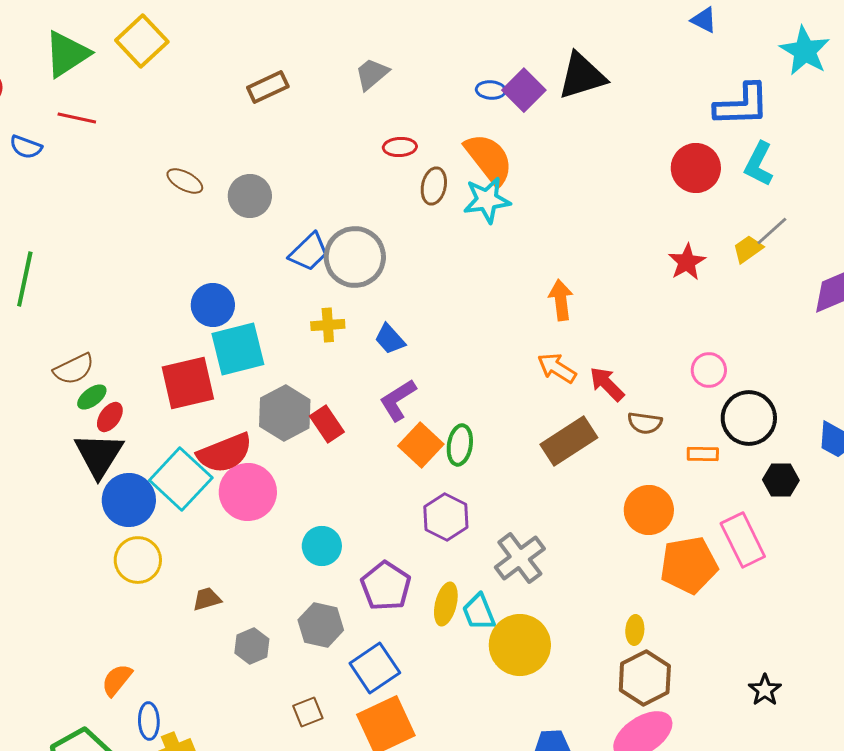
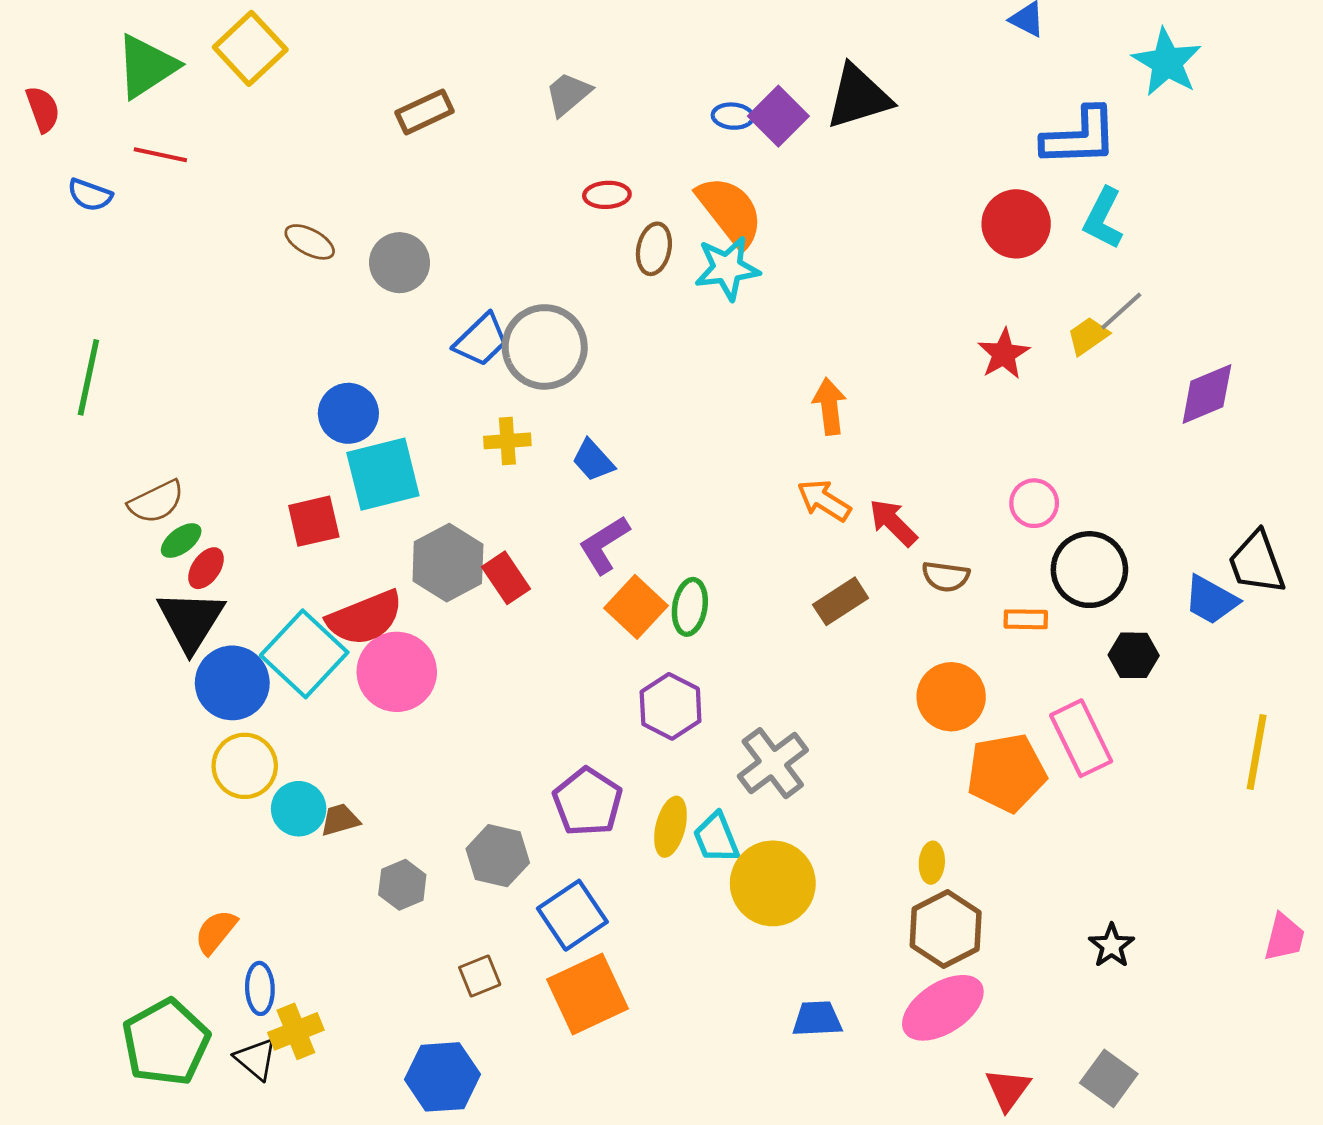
red square: (188, 383) -> (314, 521), size x0.7
brown rectangle: (569, 441) -> (841, 601), size x0.7
cyan circle: (322, 546) -> (299, 809), moved

